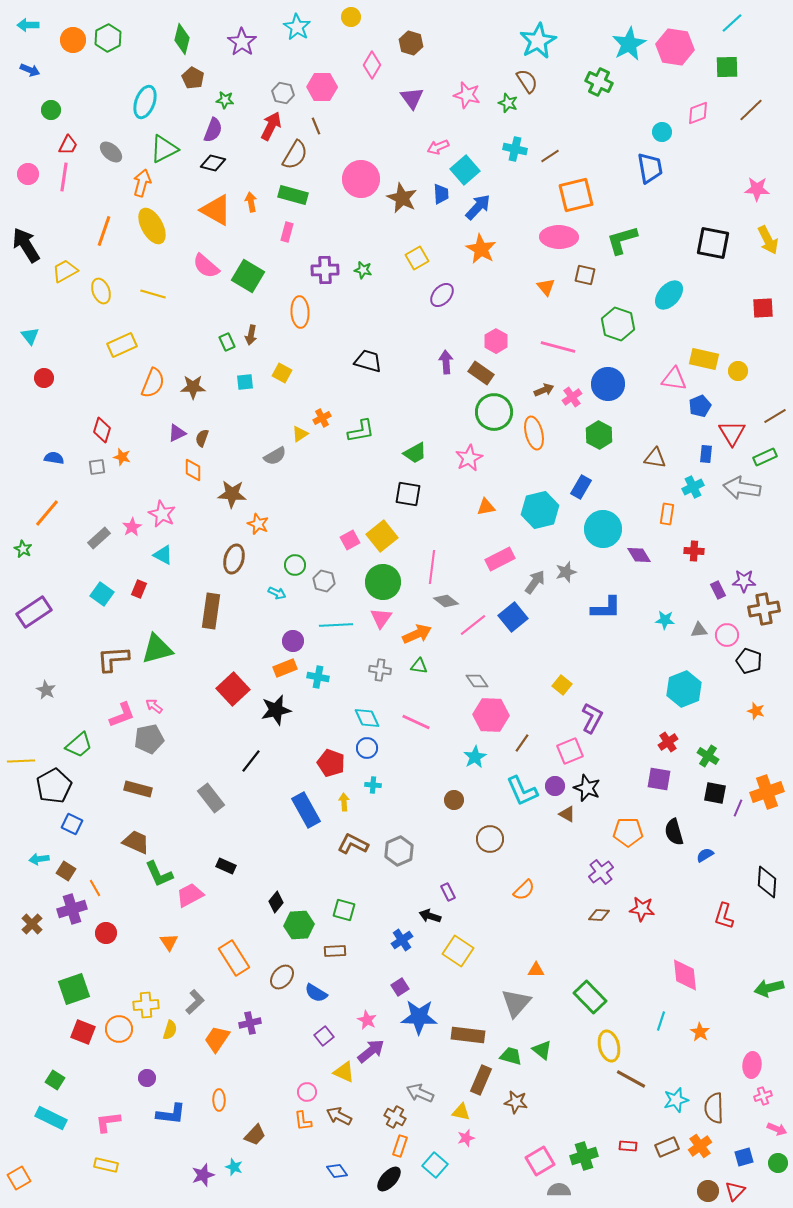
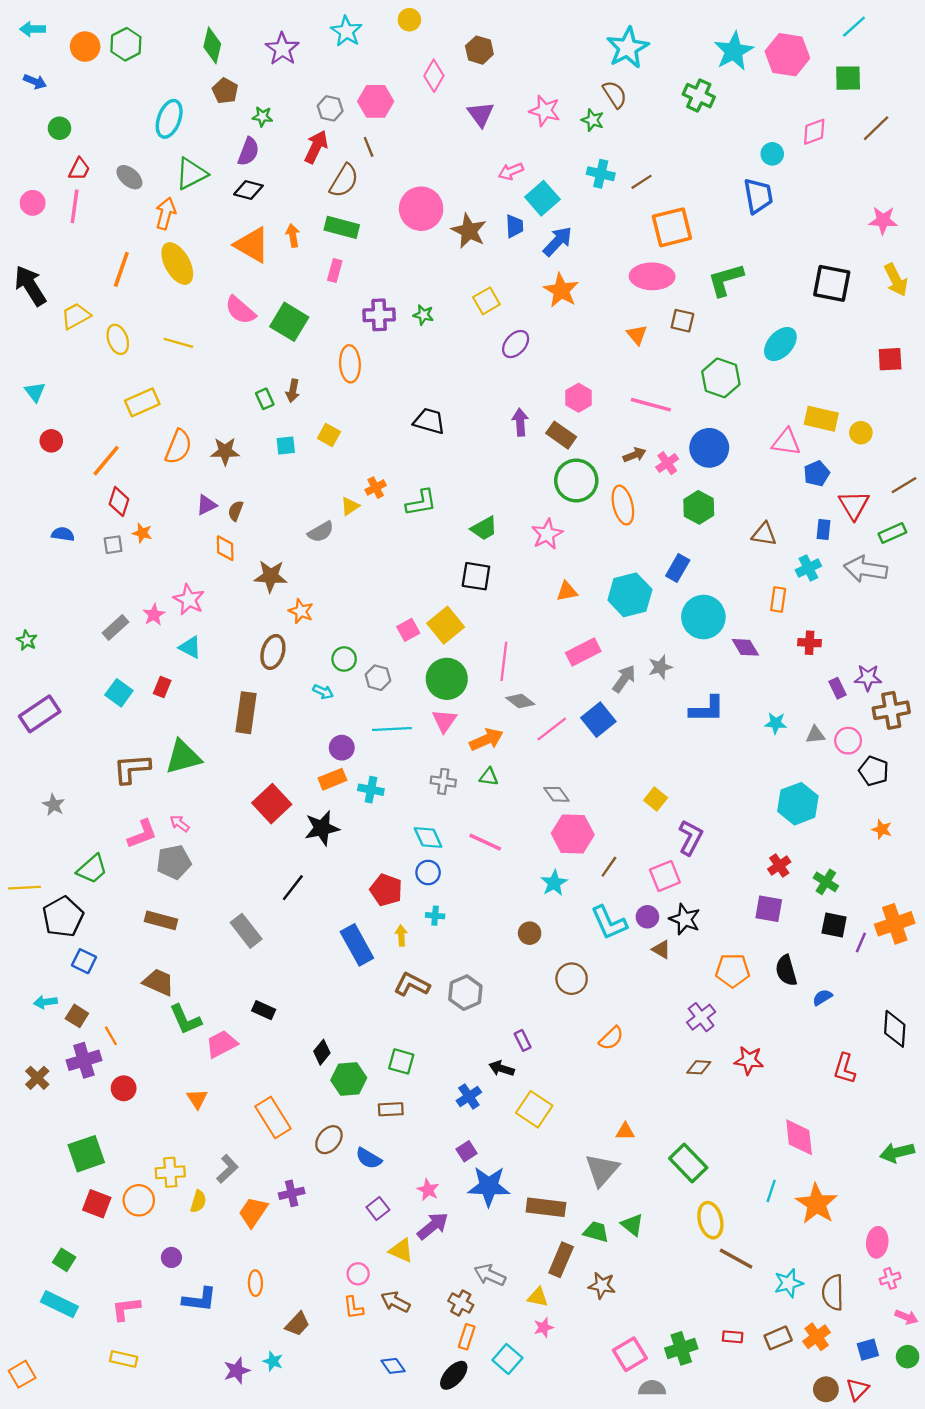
orange line: (47, 513) -> (106, 461), moved
orange star: (700, 1032) -> (817, 1204), size x1.8

